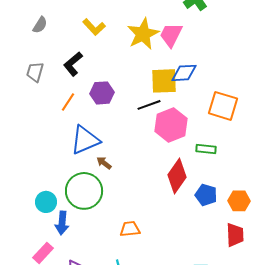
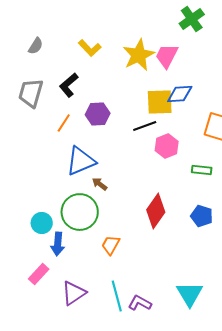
gray trapezoid: (35, 72) -> (31, 93), size x1.4
pink hexagon: (171, 125) -> (167, 146), size x0.7
red diamond: (177, 176) -> (156, 211), moved
orange trapezoid: (130, 229) -> (111, 245), moved, turned -55

